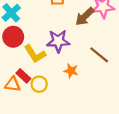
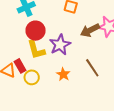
red circle: (13, 37) -> (36, 31), moved
purple star: (58, 41) -> (60, 45), turned 30

